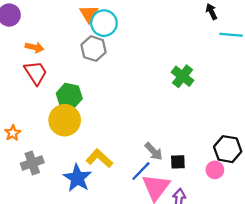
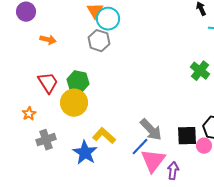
red trapezoid: (36, 73) -> (48, 83), moved
green cross: (183, 76) -> (200, 71), moved
gray arrow: (154, 151) -> (151, 130), size x1.4
black square: (178, 162) -> (187, 136), moved, size x1.5

